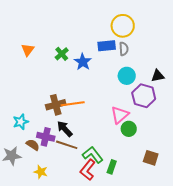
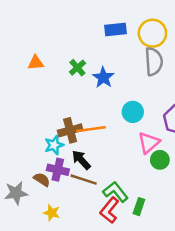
blue rectangle: (107, 46) -> (116, 30), moved
gray semicircle: (124, 49) -> (154, 61), size x1.6
orange triangle: (28, 50) -> (36, 63), turned 48
cyan circle: (127, 76) -> (133, 112), moved
cyan star: (21, 122) -> (54, 145), moved

